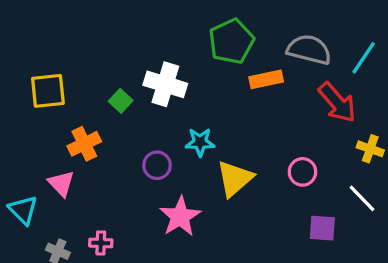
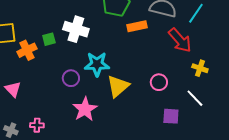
green square: (121, 101) -> (49, 39), turned 32
cyan star: (200, 142) -> (97, 64), size x1.4
orange cross: (84, 144) -> (27, 50), moved

